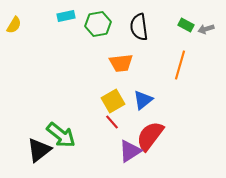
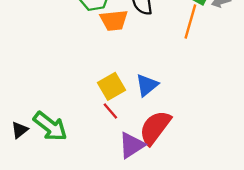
orange trapezoid: (121, 63) -> (114, 20), moved
orange line: (180, 65) -> (190, 22), moved
black triangle: (39, 150) -> (20, 130), moved, size x0.6

